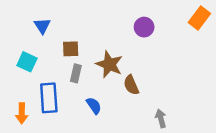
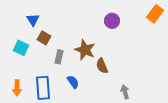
brown square: (71, 49) -> (44, 38), moved, turned 32
blue rectangle: (49, 98) -> (43, 88), moved

